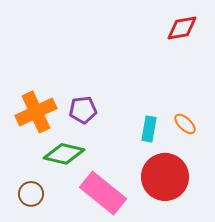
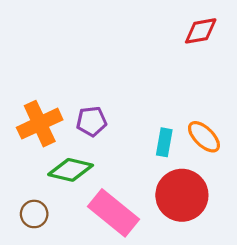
orange ellipse: (185, 124) -> (204, 137), size x1.4

